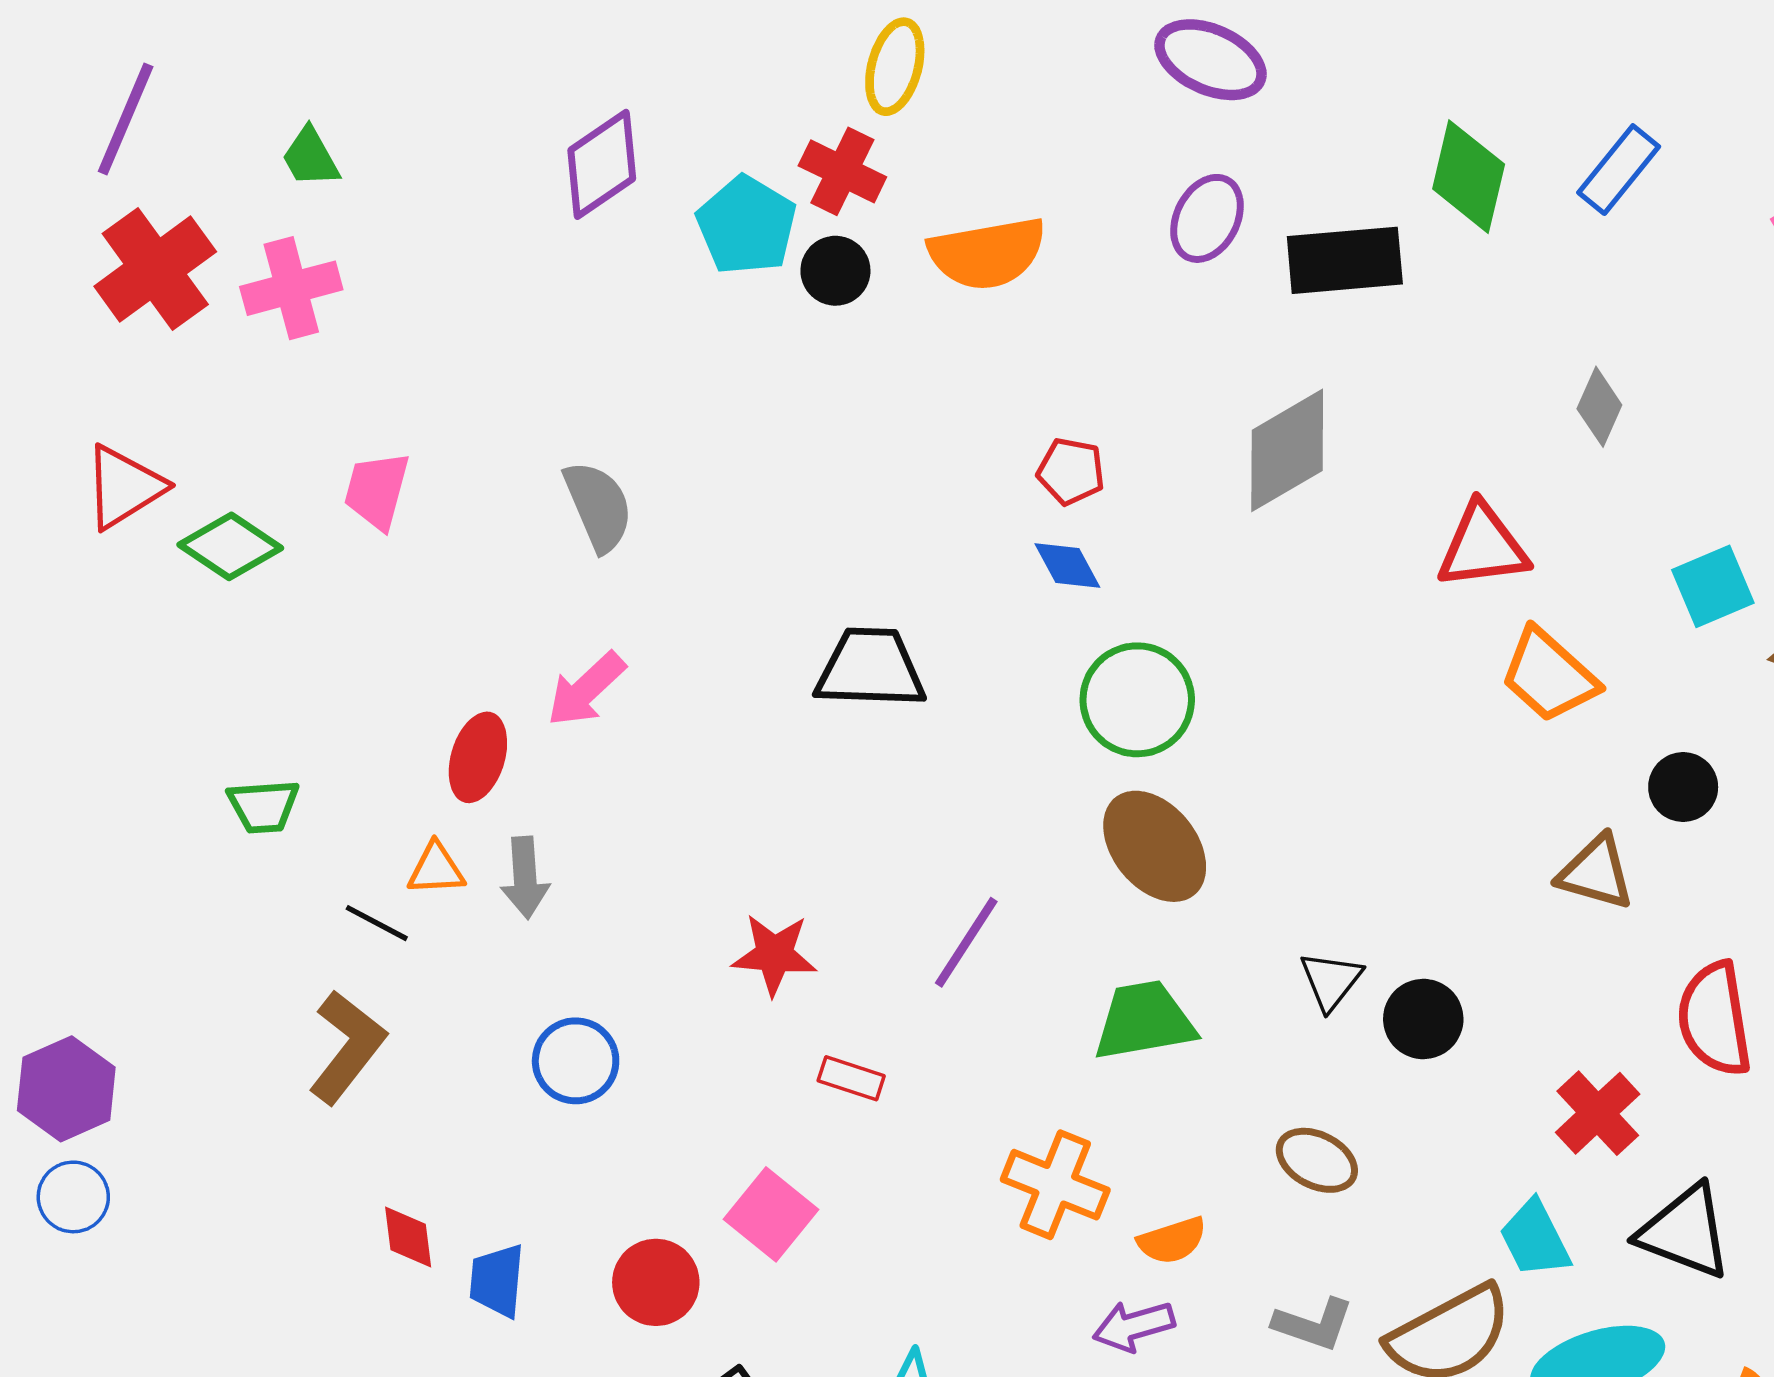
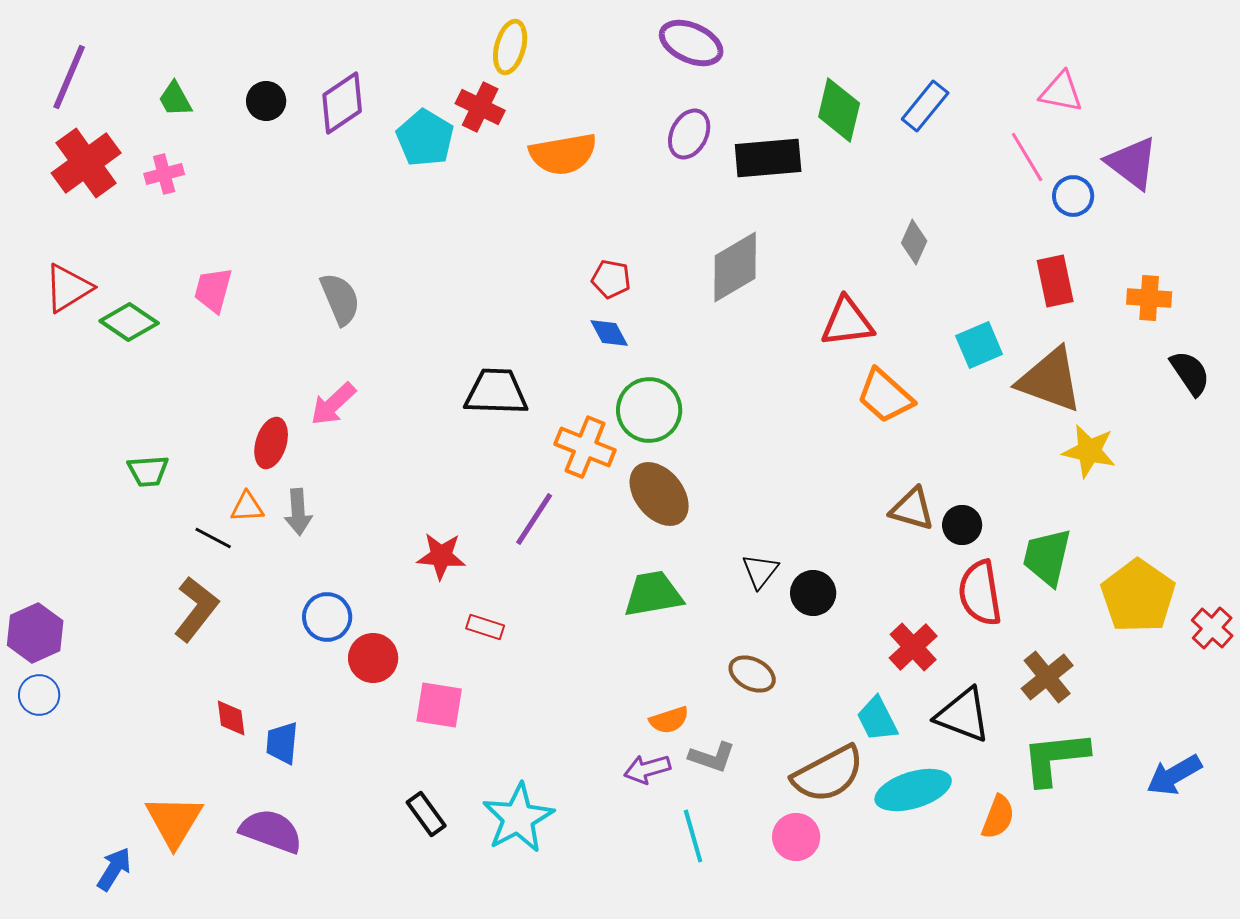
black circle: (835, 271) -> (266, 101), moved
pink cross: (291, 288) -> (164, 174), size x0.7
black circle: (1683, 787) -> (962, 525), moved
purple line: (966, 942) -> (534, 519), moved
orange cross: (1055, 1185) -> (585, 447), moved
pink square: (771, 1214) -> (439, 705), turned -30
red circle: (656, 1282) -> (373, 658), moved
gray L-shape: (1313, 1324) -> (712, 757), moved

